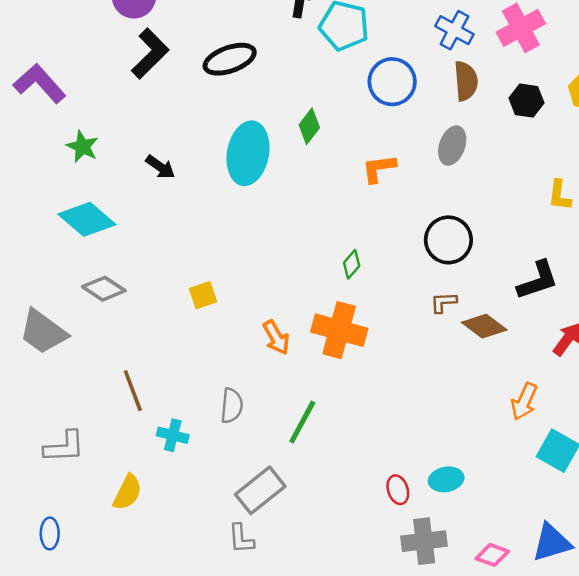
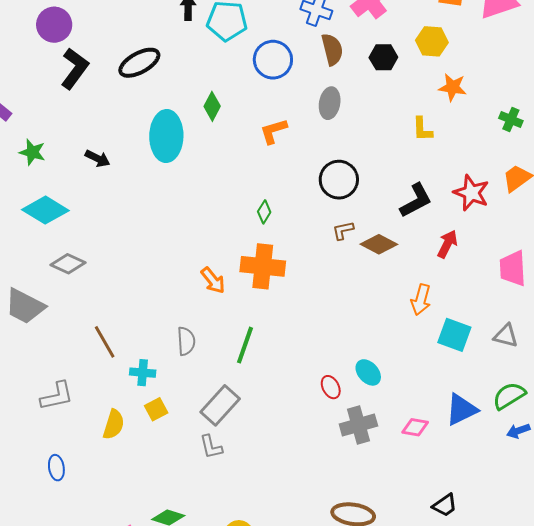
yellow square: (203, 295) -> (156, 409), moved
cyan ellipse: (446, 479) -> (368, 372), turned 68

